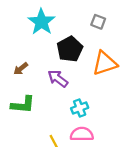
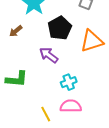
brown arrow: (21, 69) -> (16, 31), moved

